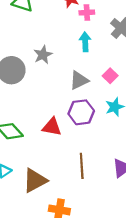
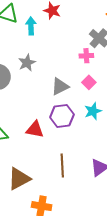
pink cross: (87, 13) -> (86, 56), moved
cyan arrow: (85, 42) -> (31, 26), moved

